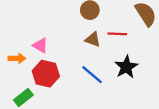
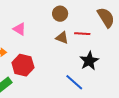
pink triangle: (40, 46) -> (19, 29), moved
blue line: (92, 75) -> (74, 82), moved

